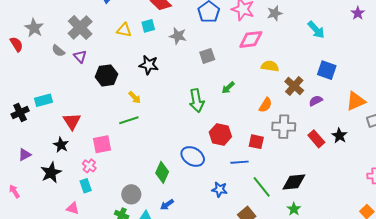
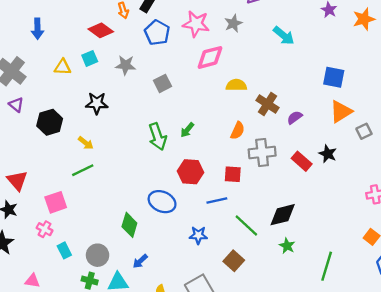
blue square: (327, 70) -> (334, 77), moved
green arrow: (228, 88) -> (187, 130), moved
cyan rectangle: (86, 186) -> (64, 250), moved

